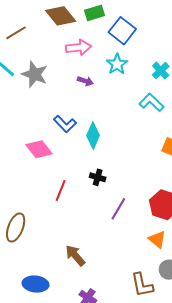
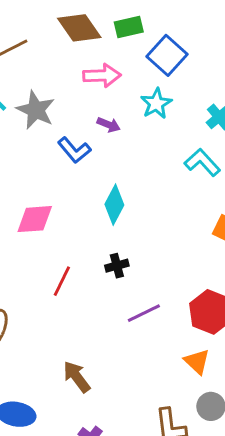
blue L-shape: (65, 124) -> (74, 150), moved
pink diamond: (39, 149) -> (35, 219), turned -60
black cross: (98, 177) -> (117, 266), turned -35
purple line: (118, 209) -> (144, 313), turned 30

